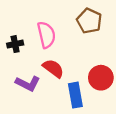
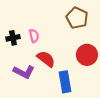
pink semicircle: (46, 35) -> (34, 36), moved, size x0.6
red circle: (101, 78) -> (87, 55), moved

